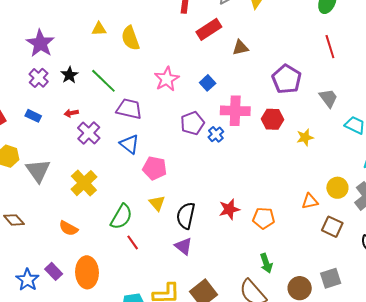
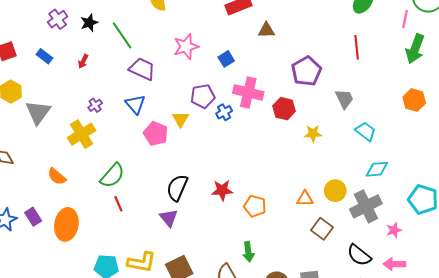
red arrow: (71, 113) -> (83, 61), turned -64
purple cross: (89, 133) -> (95, 105), moved, size x0.6
yellow triangle: (157, 203) -> (180, 119), moved

